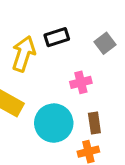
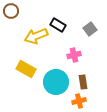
black rectangle: (57, 37) -> (58, 25), turned 49
yellow arrow: (24, 54) -> (36, 36), turned -130

